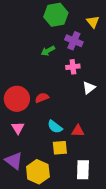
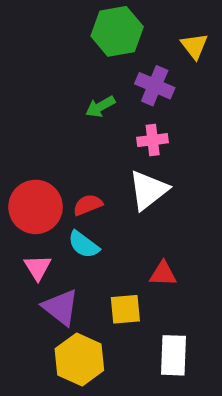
white triangle: (89, 88) -> (148, 190), moved, size x1.5
cyan semicircle: (55, 127) -> (84, 245), moved
purple triangle: (14, 161) -> (61, 307), moved

